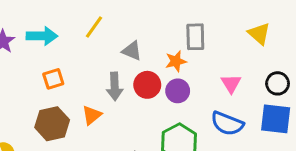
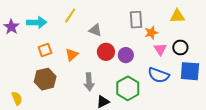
yellow triangle: (259, 34) -> (177, 16), turned -42
orange star: (176, 61) -> (151, 33), moved
black circle: (278, 83) -> (180, 47), moved
gray arrow: (115, 86) -> (89, 82), moved
orange triangle: (92, 115) -> (72, 55), moved

